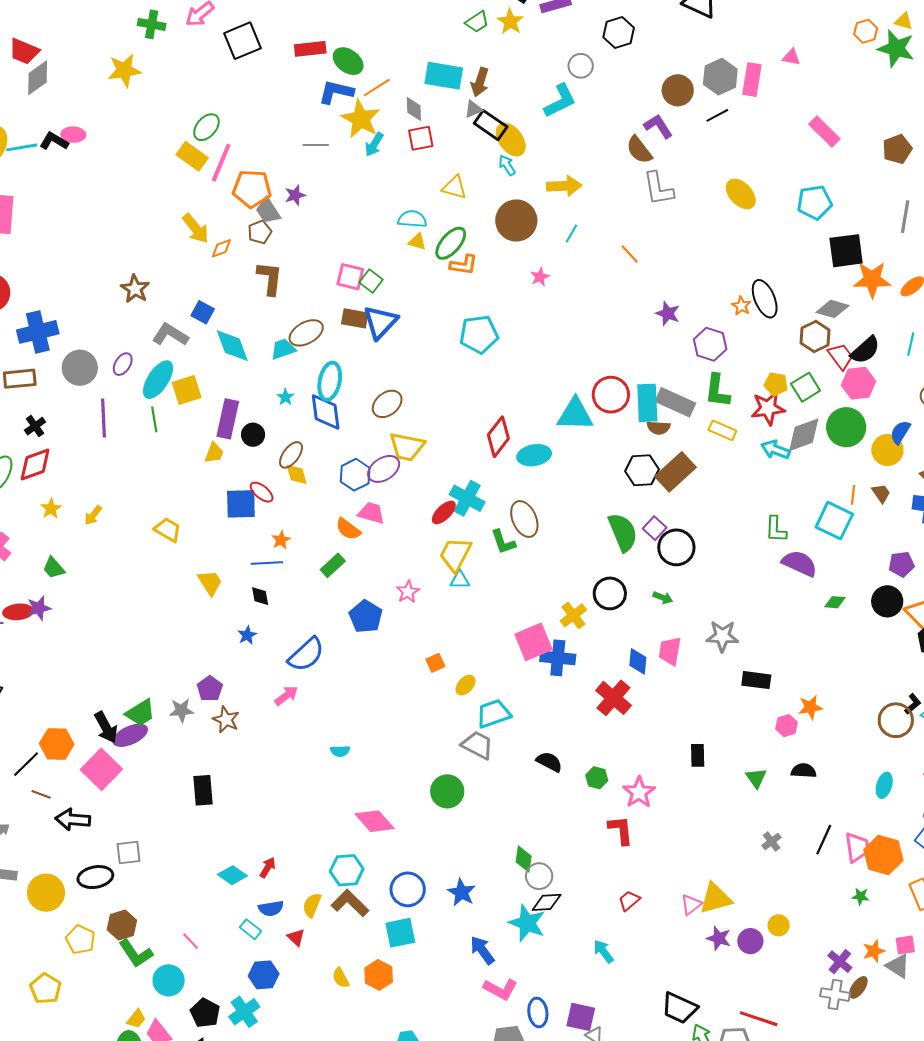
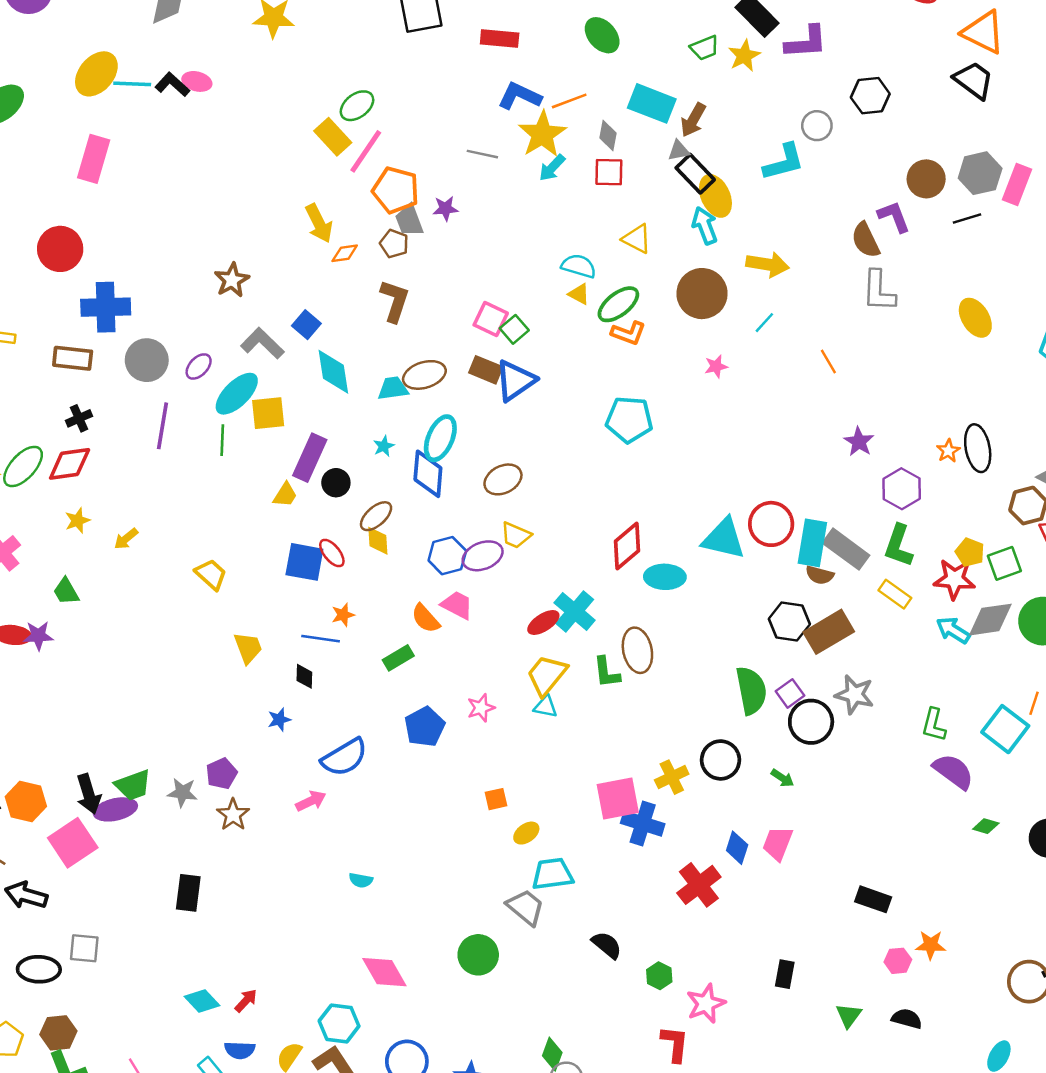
green ellipse: (348, 61) -> (602, 35), moved
cyan arrow: (507, 165) -> (705, 226), size x1.4
brown pentagon: (260, 232) -> (394, 244), turned 30
yellow trapezoid: (407, 447) -> (516, 535), size x0.7
gray star: (722, 636) -> (854, 695), moved

